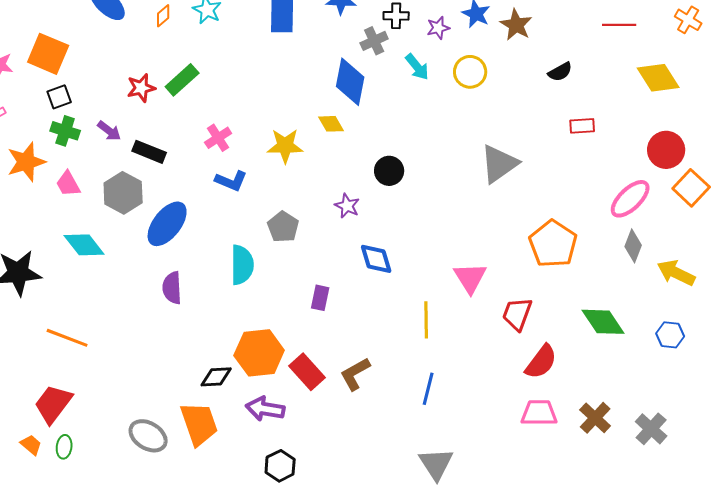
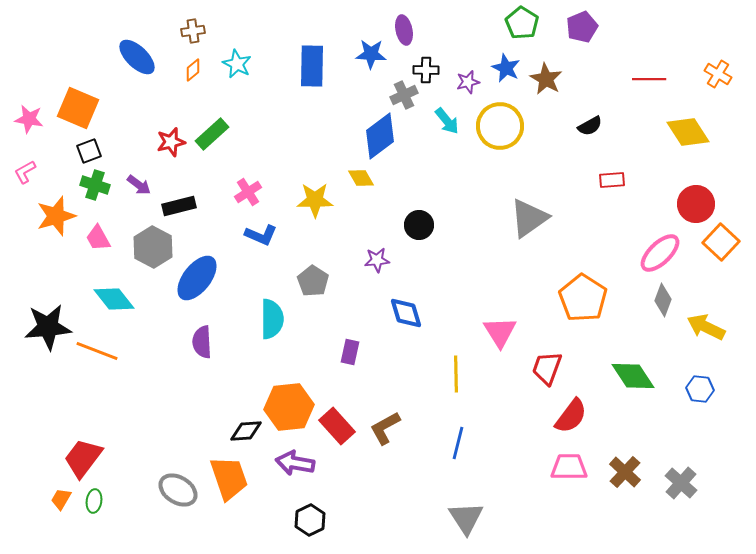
yellow circle: (470, 72) -> (500, 126), size x1.4
blue diamond: (350, 82) -> (380, 136), turned 42
black rectangle: (149, 152) -> (179, 206), turned -36
purple star: (347, 206) -> (377, 260), turned -30
orange line: (67, 338) -> (97, 351), moved
orange trapezoid: (31, 445) -> (61, 499), turned -100

